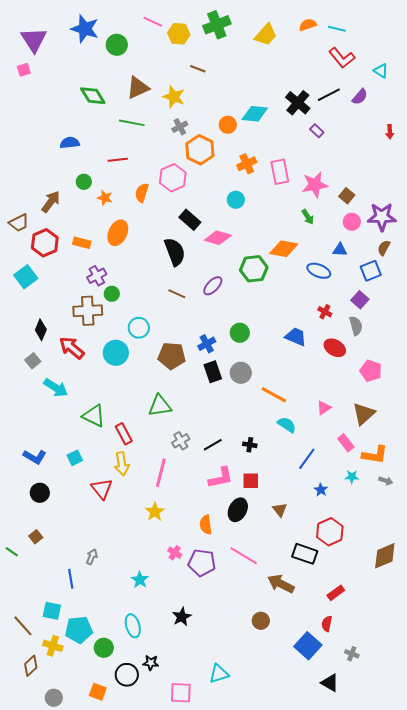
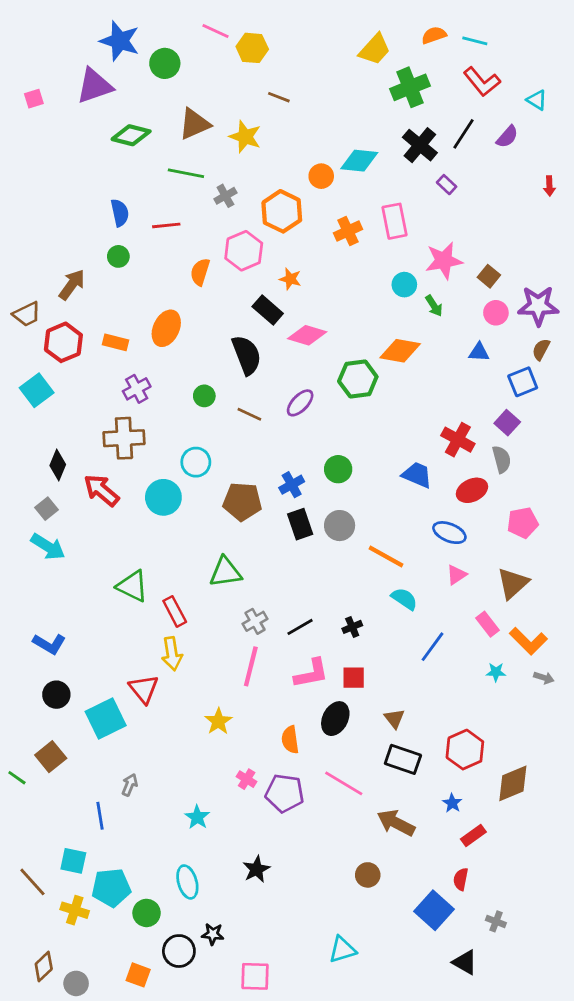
green cross: (217, 25) -> (410, 87), moved
purple triangle: (34, 40) -> (94, 86), moved, turned 44
black line: (329, 95) -> (464, 134), turned -30
green diamond: (93, 96) -> (131, 135), turned -44
gray cross: (180, 127) -> (225, 196), moved
blue semicircle: (70, 143) -> (120, 213), moved, turned 84
pink rectangle: (280, 172) -> (394, 221), moved
orange star: (105, 198) -> (290, 279), moved
cyan circle: (236, 200) -> (404, 285), moved
blue ellipse: (319, 271) -> (449, 533), moved
green circle: (112, 294) -> (204, 396), moved
red cross: (325, 312) -> (458, 440), size x1.6
red ellipse: (335, 348) -> (472, 490), turned -55
pink pentagon: (371, 371) -> (523, 523), turned -30
cyan arrow: (56, 388) -> (48, 547), moved
black cross: (250, 445) -> (352, 627), turned -32
orange L-shape: (375, 455) -> (528, 641), turned 36
cyan square: (75, 458) -> (106, 719), moved, size x1.8
pink line: (161, 473) -> (251, 666), moved
blue star: (321, 490) -> (452, 803), moved
brown square: (36, 537) -> (51, 757), size x1.5
black rectangle: (305, 554) -> (403, 759), moved
brown diamond: (385, 556) -> (513, 783), moved
brown diamond: (31, 666) -> (44, 967), moved
cyan triangle: (219, 674) -> (342, 950), moved

